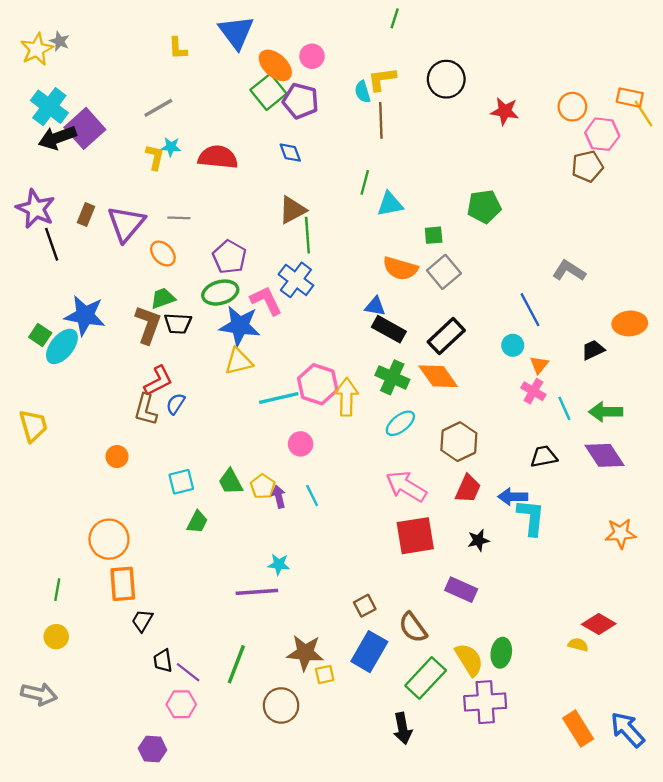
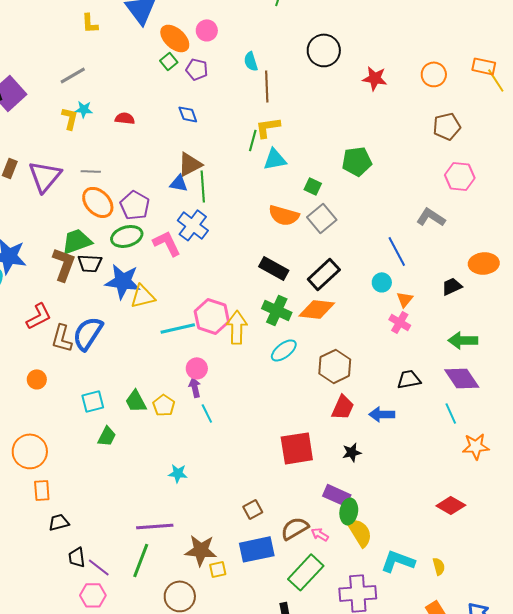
yellow L-shape: (382, 79) -> (268, 127), moved
green square: (268, 92) -> (169, 61), size x0.6
purple pentagon: (301, 101) -> (197, 69), size x0.7
pink hexagon: (602, 134) -> (460, 176), moved
red semicircle: (218, 157) -> (125, 118), size x0.6
green square: (434, 235) -> (313, 186), turned 30
orange ellipse: (163, 254) -> (98, 202), moved, size x1.4
green trapezoid: (163, 298) -> (77, 241), size x1.4
blue triangle: (375, 306) -> (179, 183), moved
blue star: (240, 326) -> (123, 281), moved
orange diamond: (438, 376) -> (317, 309), turned -48
red L-shape: (158, 381) -> (39, 316), moved
blue semicircle: (176, 404) -> (88, 333), size x1.8
cyan line: (564, 408) -> (451, 413), moved
pink arrow: (406, 486) -> (320, 534), moved, size x0.5
purple arrow: (279, 497) -> (195, 387), moved
cyan L-shape: (531, 517) -> (398, 561), moved, turned -76
orange rectangle: (123, 584) -> (42, 490), size x0.7
purple line: (257, 592) -> (155, 526), moved
black trapezoid: (142, 621) -> (59, 522), turned 45
red diamond: (599, 624) -> (451, 505), moved
brown semicircle: (413, 627) -> (295, 528), turned 96
yellow semicircle: (578, 645) -> (439, 566), moved, turned 60
blue rectangle: (369, 652) -> (257, 549), turned 48
green ellipse: (501, 653) -> (349, 511), moved
yellow semicircle: (469, 660) -> (360, 532), moved

